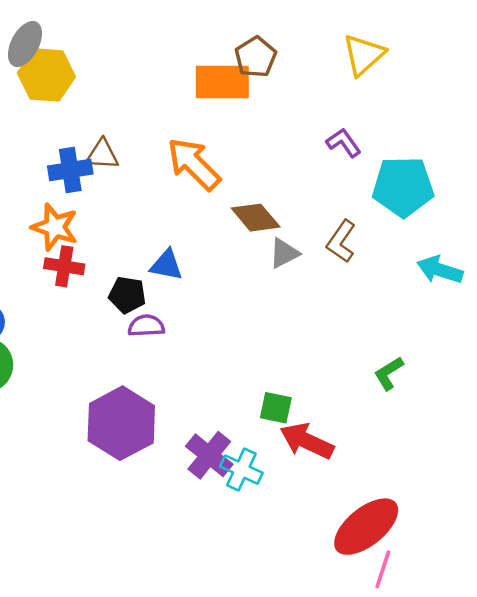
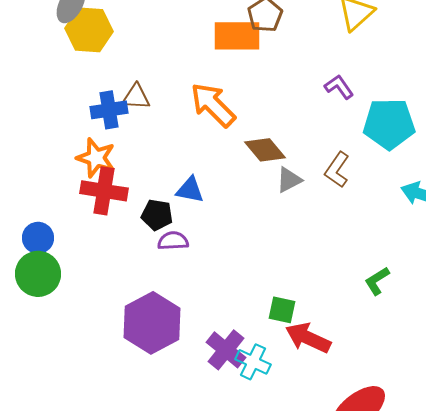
red cross: (64, 266) -> (104, 191), size x1.4

